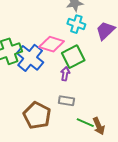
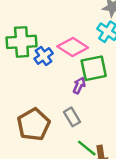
blue cross: (30, 58) -> (44, 56), size x0.6
gray rectangle: (66, 101) -> (72, 117), turned 35

